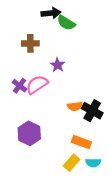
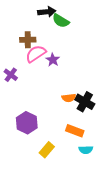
pink semicircle: (37, 85) -> (36, 54), moved
purple cross: (20, 86) -> (11, 75), moved
yellow rectangle: (72, 163) -> (47, 150), moved

